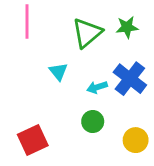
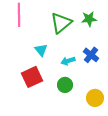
blue cross: (130, 79) -> (91, 55), size x0.7
red square: (33, 140) -> (32, 77), moved

